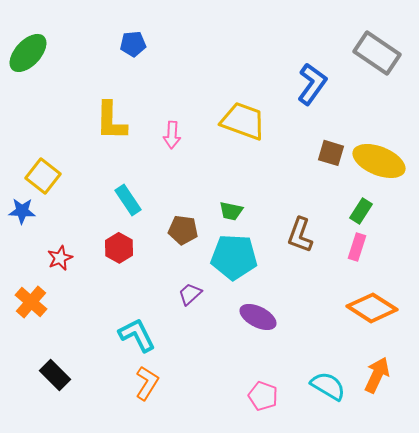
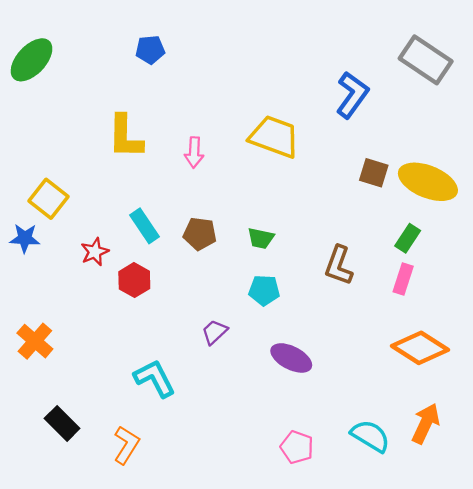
brown pentagon: (183, 230) -> (200, 234), moved
cyan pentagon: (234, 257) -> (264, 290), size x0.6
red star: (60, 258) -> (95, 252), moved
orange L-shape: (147, 383) -> (126, 445), moved

